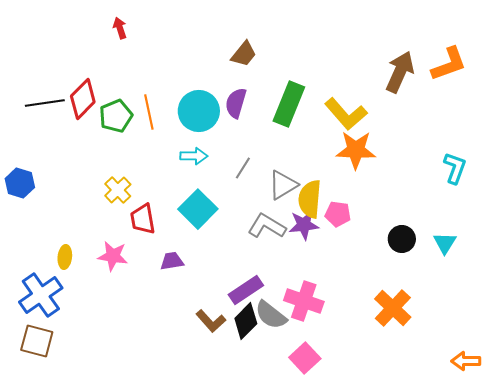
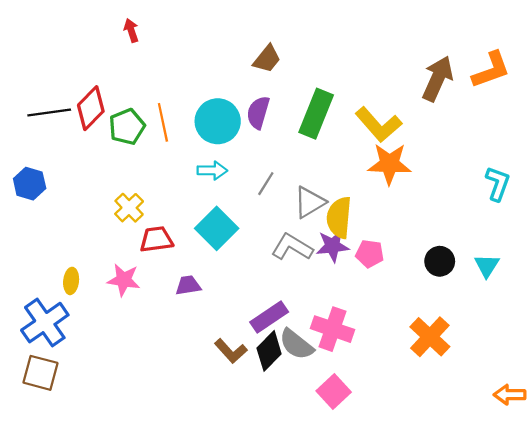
blue hexagon: (20, 183) -> (30, 184), moved
pink pentagon: (338, 214) -> (370, 254), moved
red trapezoid: (143, 219) -> (156, 239), turned 92

